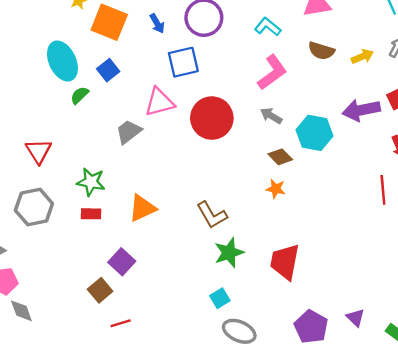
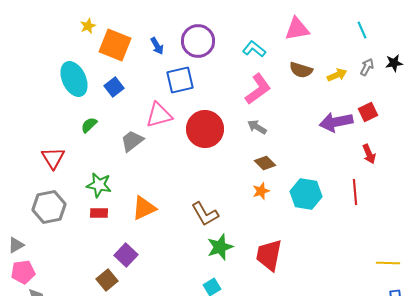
green semicircle: (80, 95) -> (89, 125), moved
cyan hexagon: (314, 133) -> (306, 194), moved
orange star: (276, 189) -> (261, 191), turned -30

